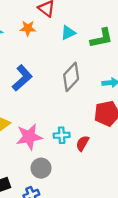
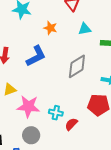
orange star: (28, 28) -> (50, 28), moved

